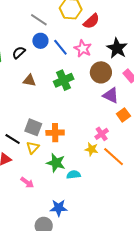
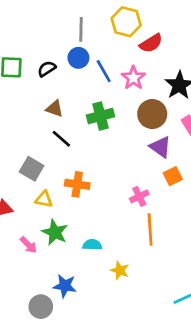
gray line: (39, 20) -> (81, 29), turned 48
gray square: (33, 127) -> (32, 169), moved
black line: (13, 139) -> (61, 139), moved
yellow triangle: (33, 148) -> (44, 199), turned 48
yellow star: (91, 149) -> (120, 270), moved
orange line: (114, 157) -> (150, 230), turned 35
green star: (56, 163) -> (55, 232), moved

